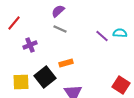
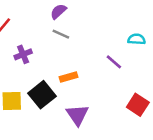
purple line: (102, 36) -> (114, 62), moved

